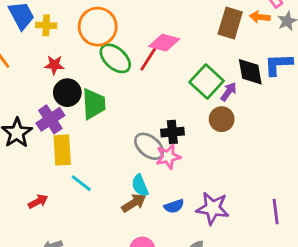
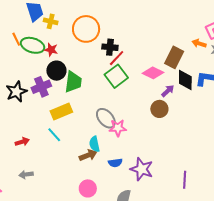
brown rectangle: (230, 23) -> (174, 57), moved
pink diamond: (164, 43) -> (153, 73), moved
green ellipse: (115, 58) -> (33, 45), moved, turned -35
green square: (207, 82) -> (116, 76), moved
black cross: (172, 132) -> (110, 47), moved
yellow rectangle: (62, 150) -> (61, 112), moved, turned 60

